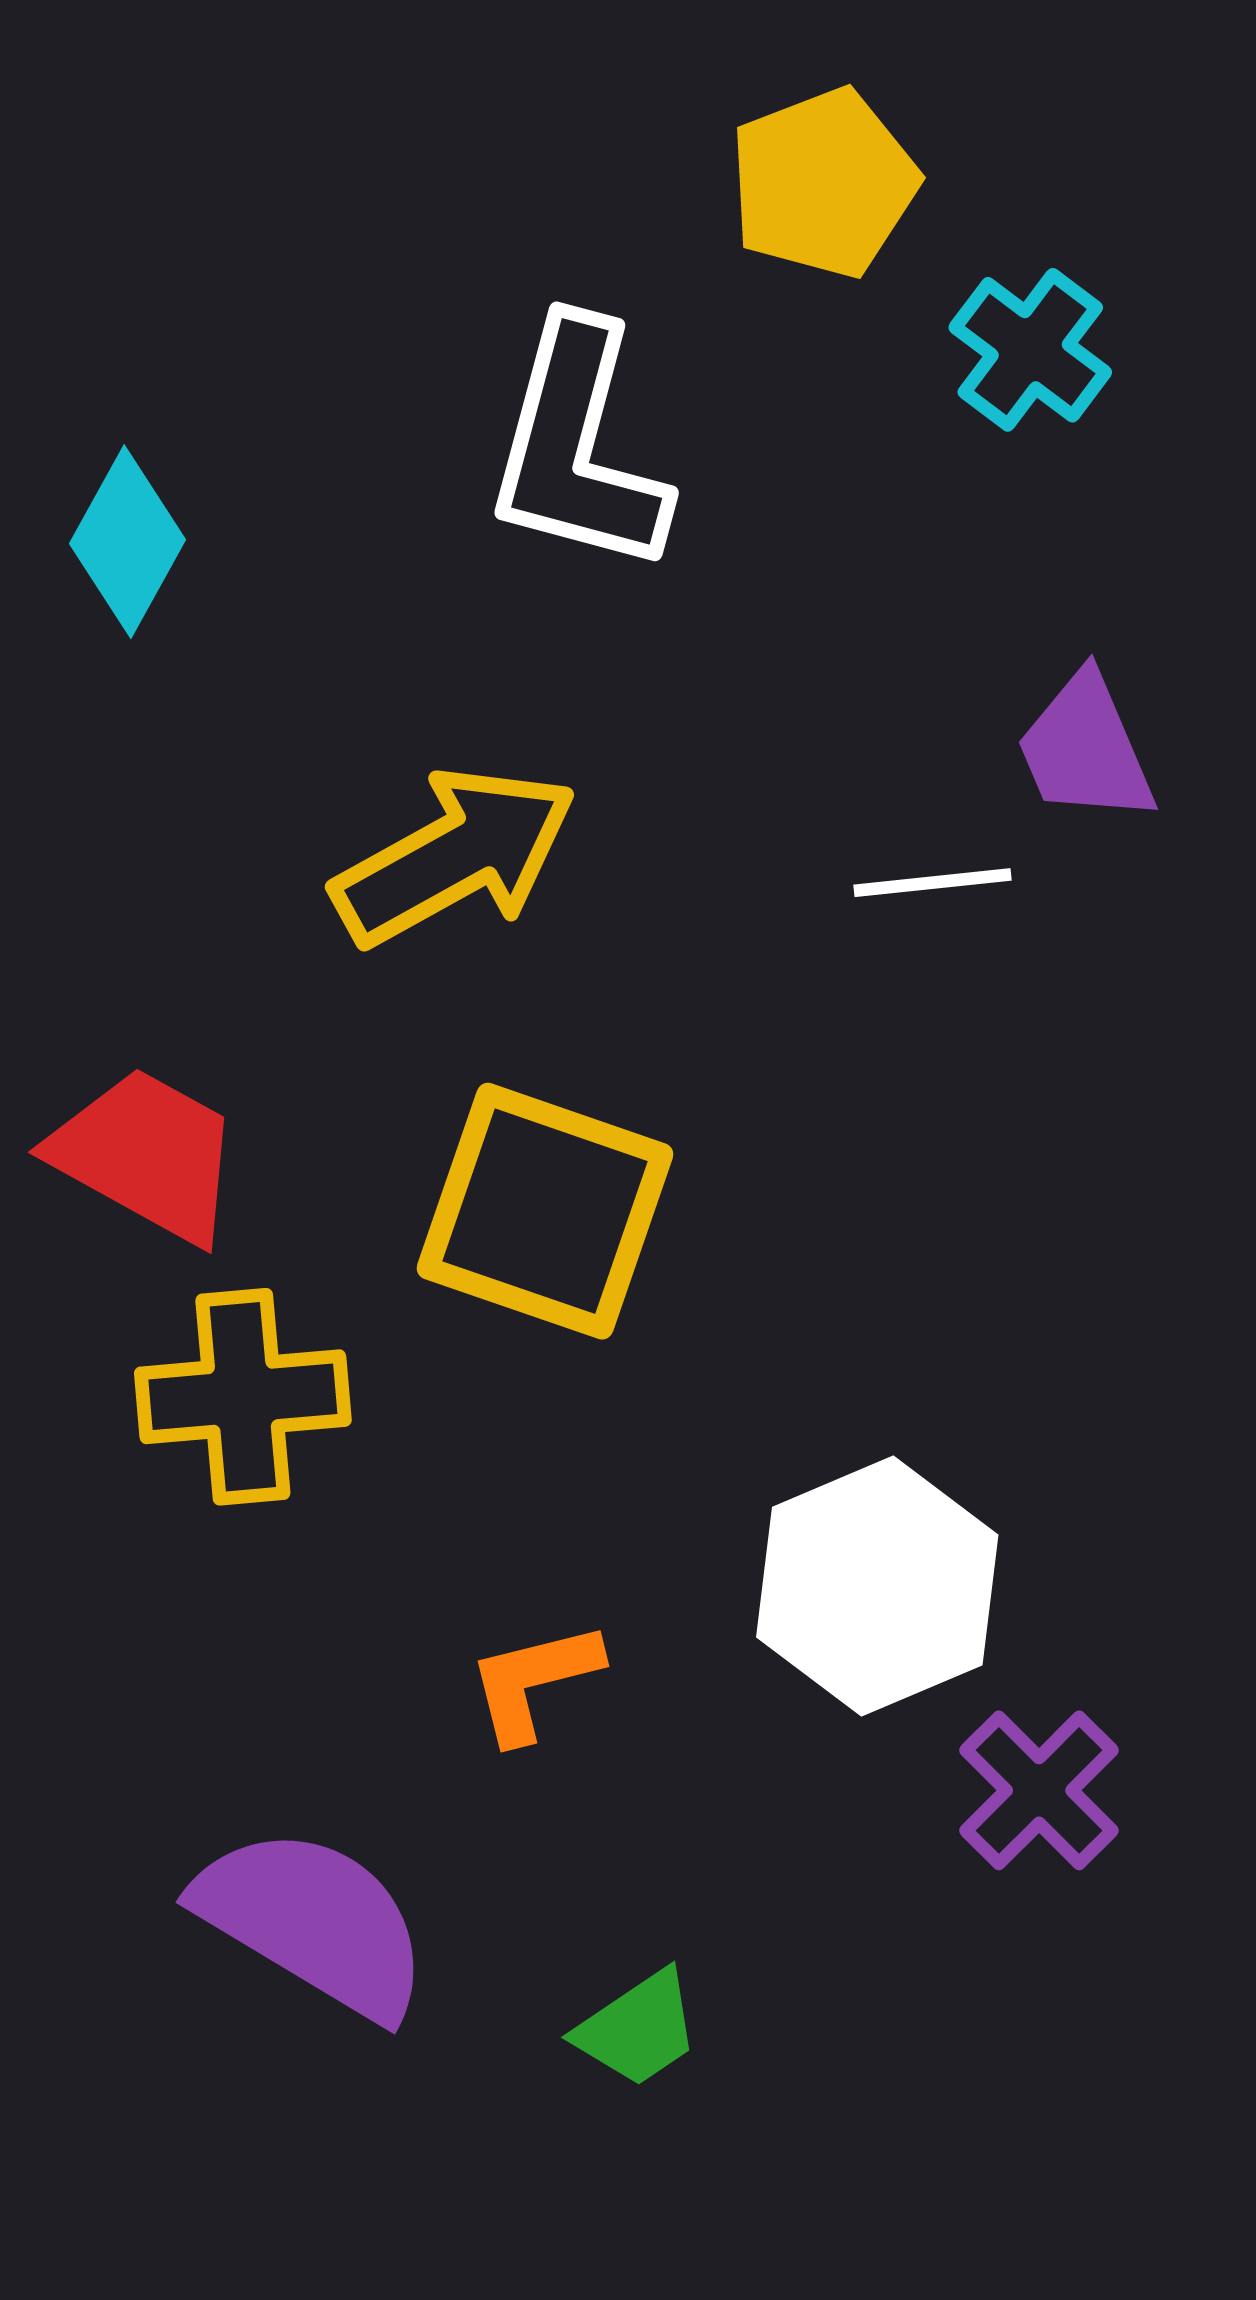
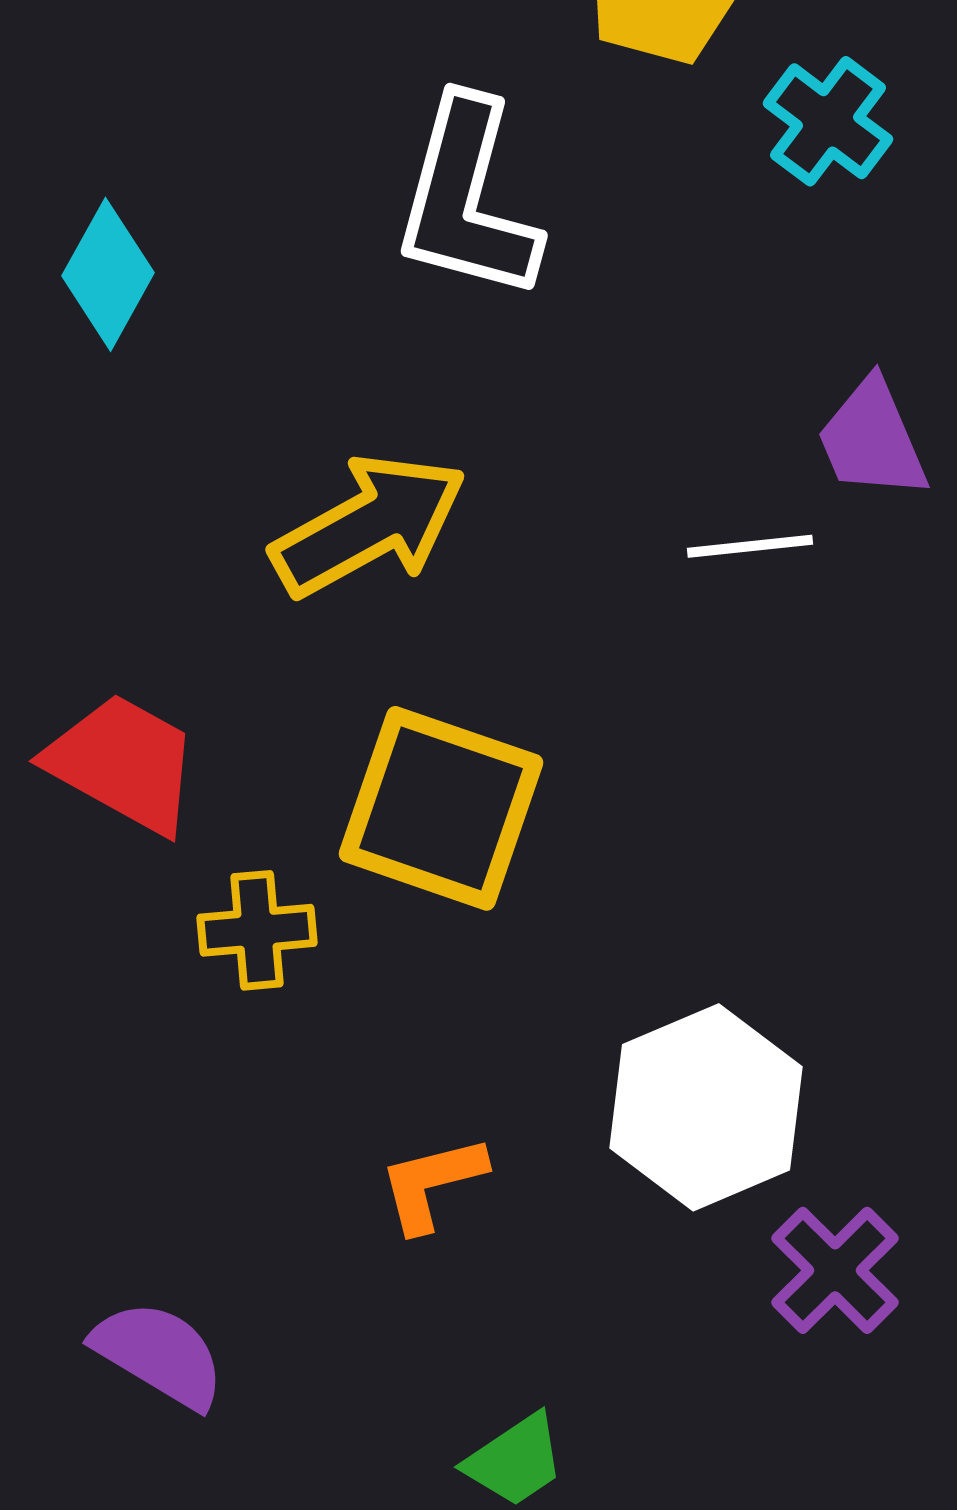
yellow cross: (243, 1397) -> (257, 930), moved, size x0.7
purple semicircle: (313, 1922) -> (159, 1354), moved, size x0.7

